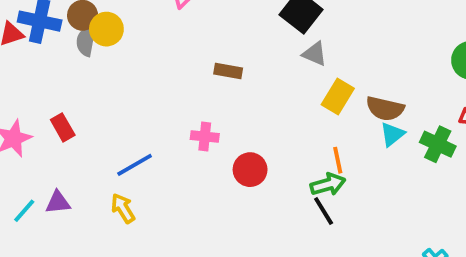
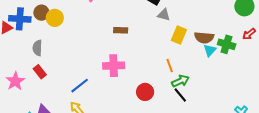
gray semicircle: (86, 41) -> (37, 48), moved
pink cross: (205, 137) -> (114, 66), size x1.5
green cross: (438, 144) -> (227, 44), moved
orange line: (338, 160) -> (170, 66), moved
red circle: (250, 170) -> (145, 92), moved

